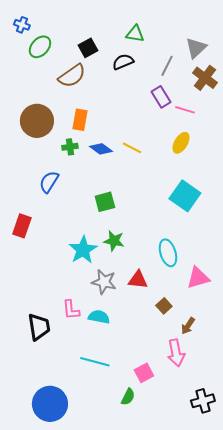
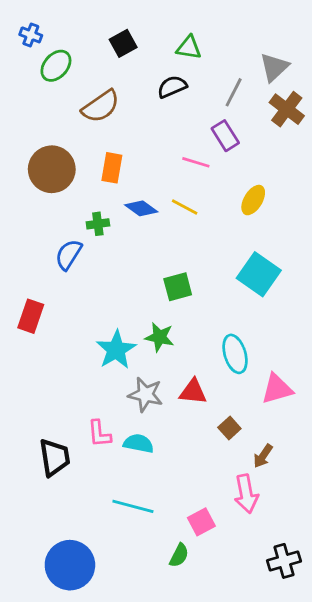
black square: (88, 48) -> (123, 43), moved
pink line: (185, 110) -> (196, 162), moved
green cross: (70, 147) -> (98, 224), moved
green square: (105, 202) -> (178, 287), moved

